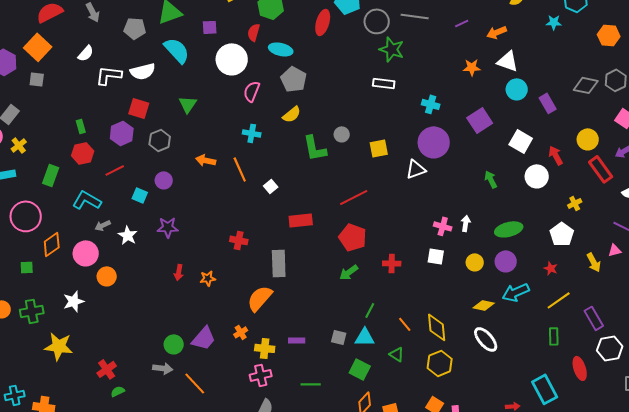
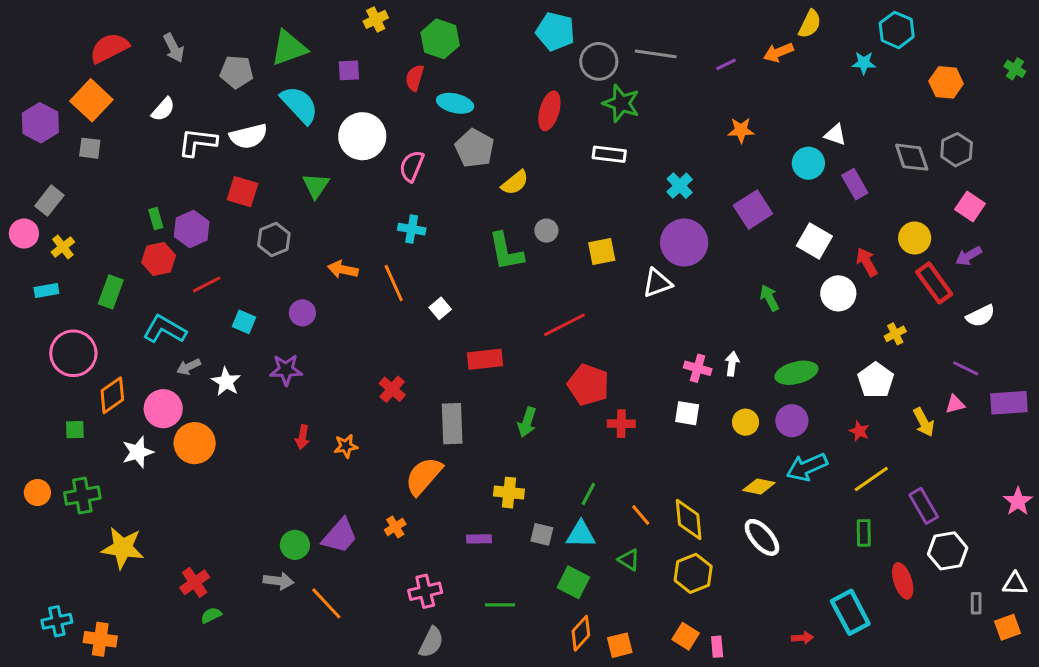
red ellipse: (323, 22) -> (549, 111), moved
orange arrow: (497, 32) -> (778, 52), moved
white circle: (232, 59) -> (362, 136), moved
white triangle: (508, 61) -> (835, 135), moved, size x0.7
gray diamond: (586, 85) -> (912, 157), turned 60
cyan cross: (431, 104) -> (680, 186), turned 30
yellow semicircle: (292, 114) -> (515, 183), moved
purple hexagon: (122, 133) -> (192, 229), moved
purple circle: (164, 180) -> (302, 313), moved
red pentagon: (353, 237) -> (588, 385), moved
red cross: (239, 240) -> (392, 389), turned 30
green arrow: (349, 272) -> (527, 422), moved, turned -36
orange circle: (107, 276) -> (195, 443), size x1.4
white star: (74, 301) -> (138, 452), moved
yellow cross: (265, 348) -> (509, 493), moved

